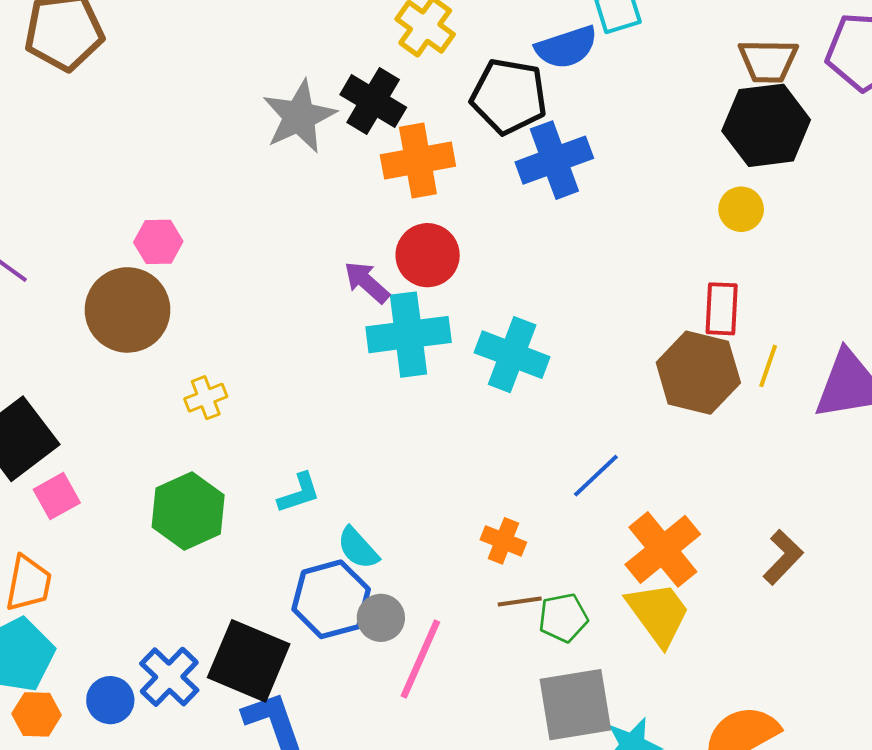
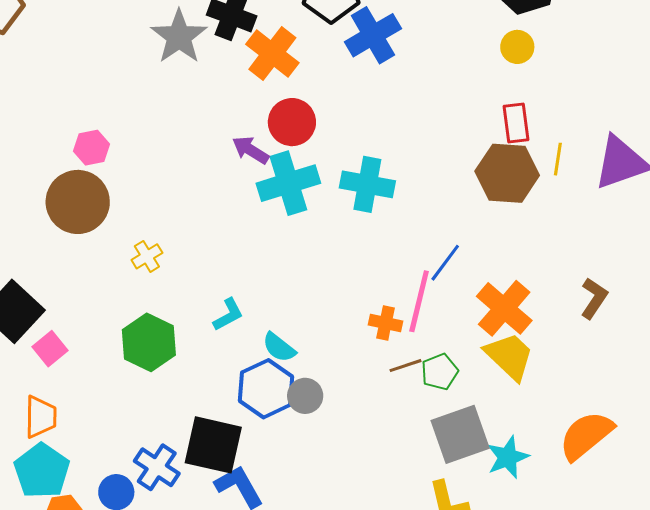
orange cross: (418, 161) -> (272, 54), turned -32
pink line: (420, 659) -> (419, 301), moved

